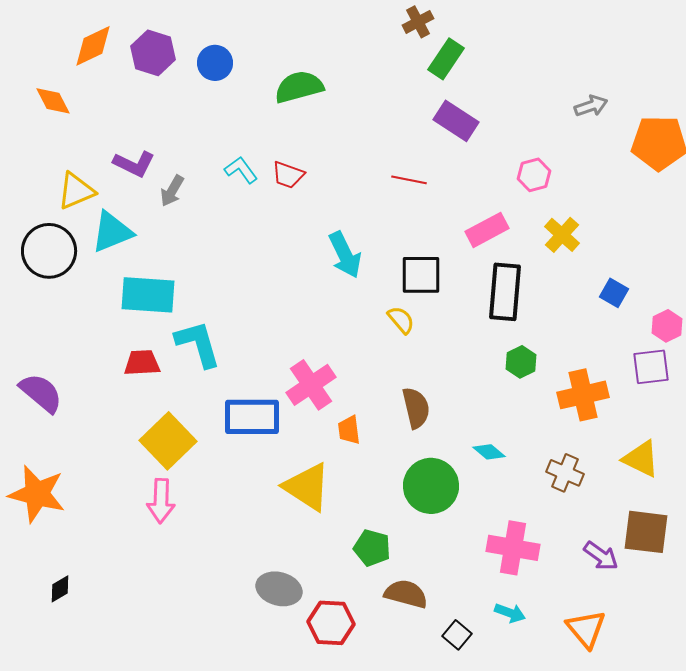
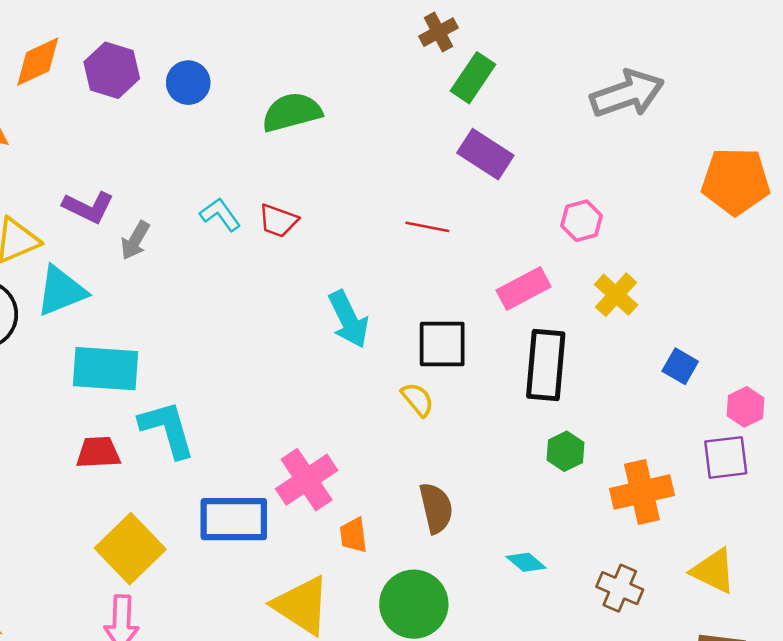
gray arrow: (591, 106) -> (627, 94), moved, size x1.8
green circle: (431, 486) -> (414, 604), moved

